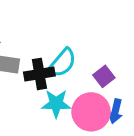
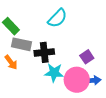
cyan semicircle: (62, 63) -> (57, 18), moved
blue arrow: (115, 111) -> (93, 80), turned -112

